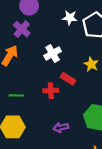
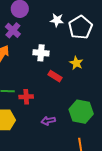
white cross: (53, 53) -> (41, 53), turned 35
red cross: (51, 91) -> (26, 97), moved

